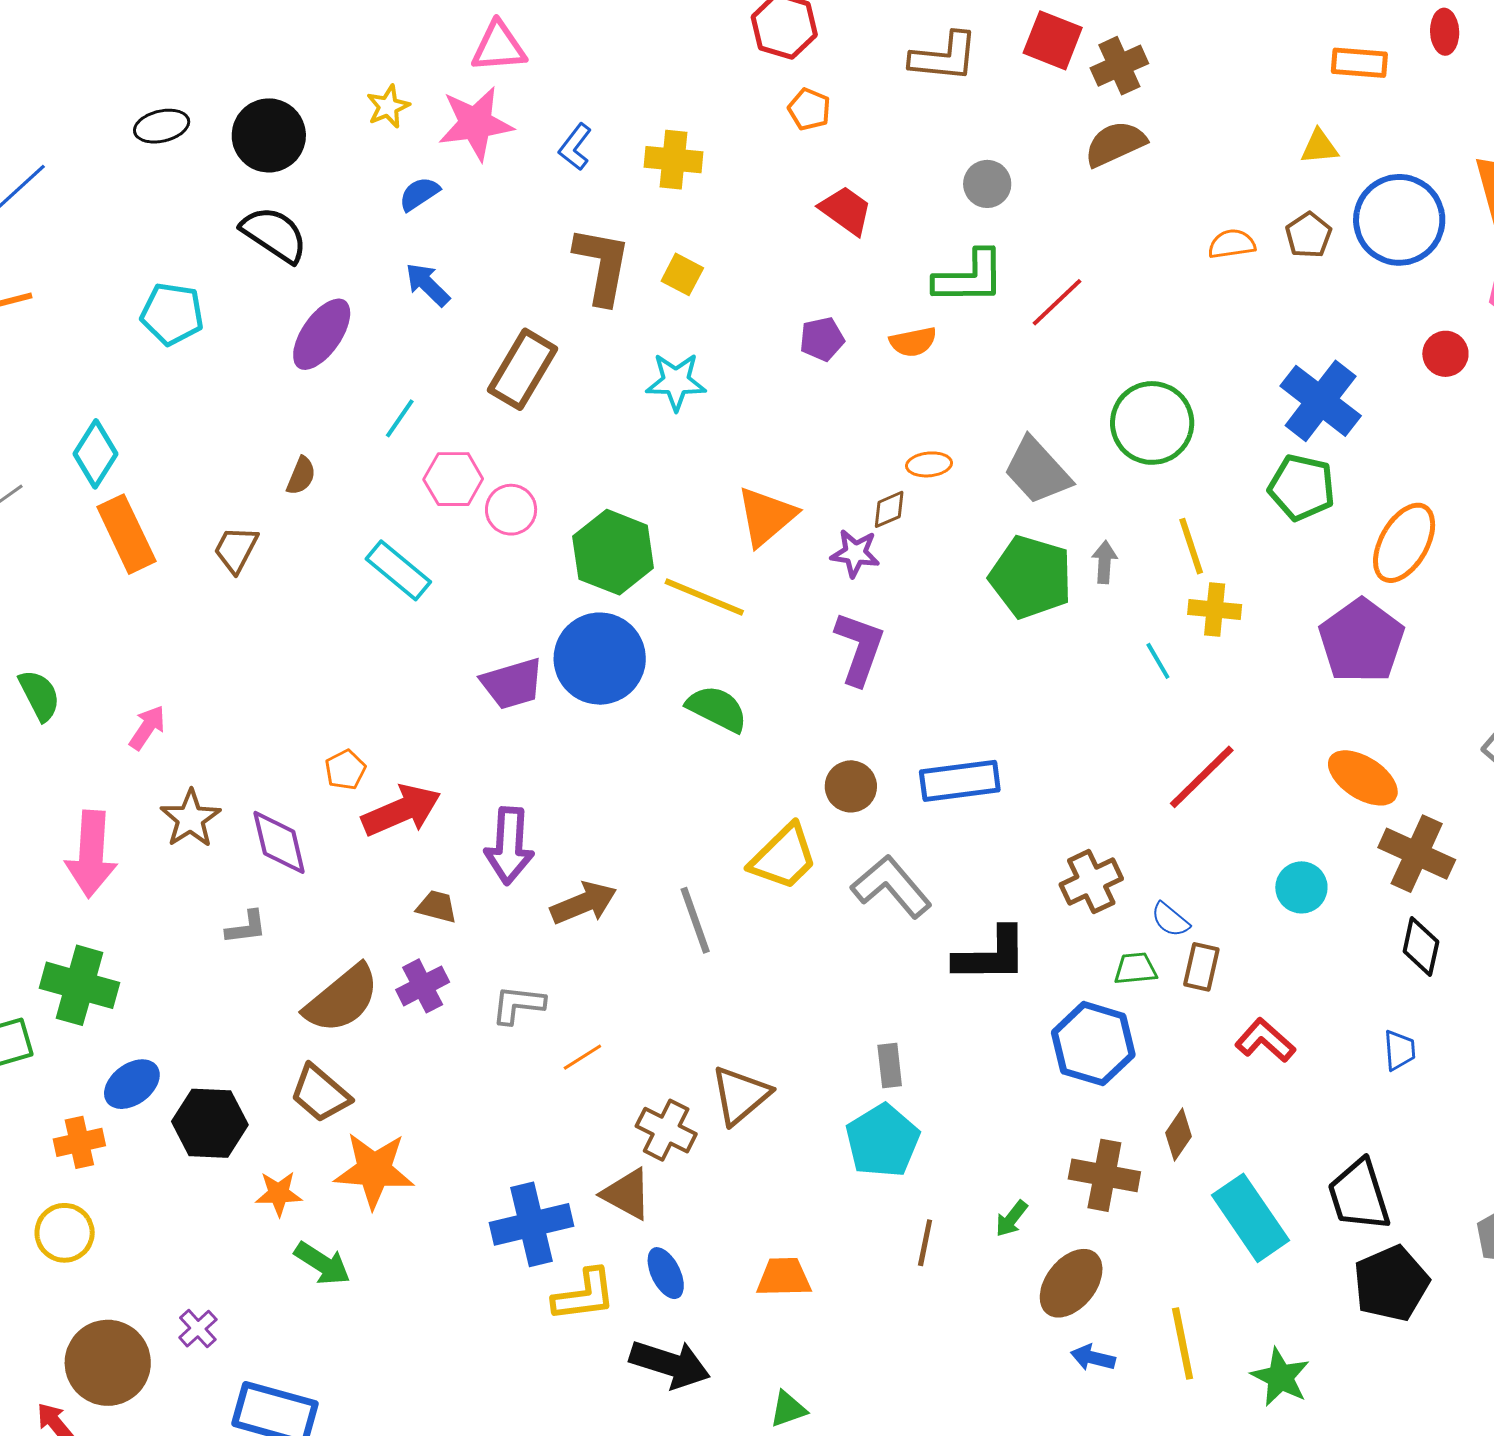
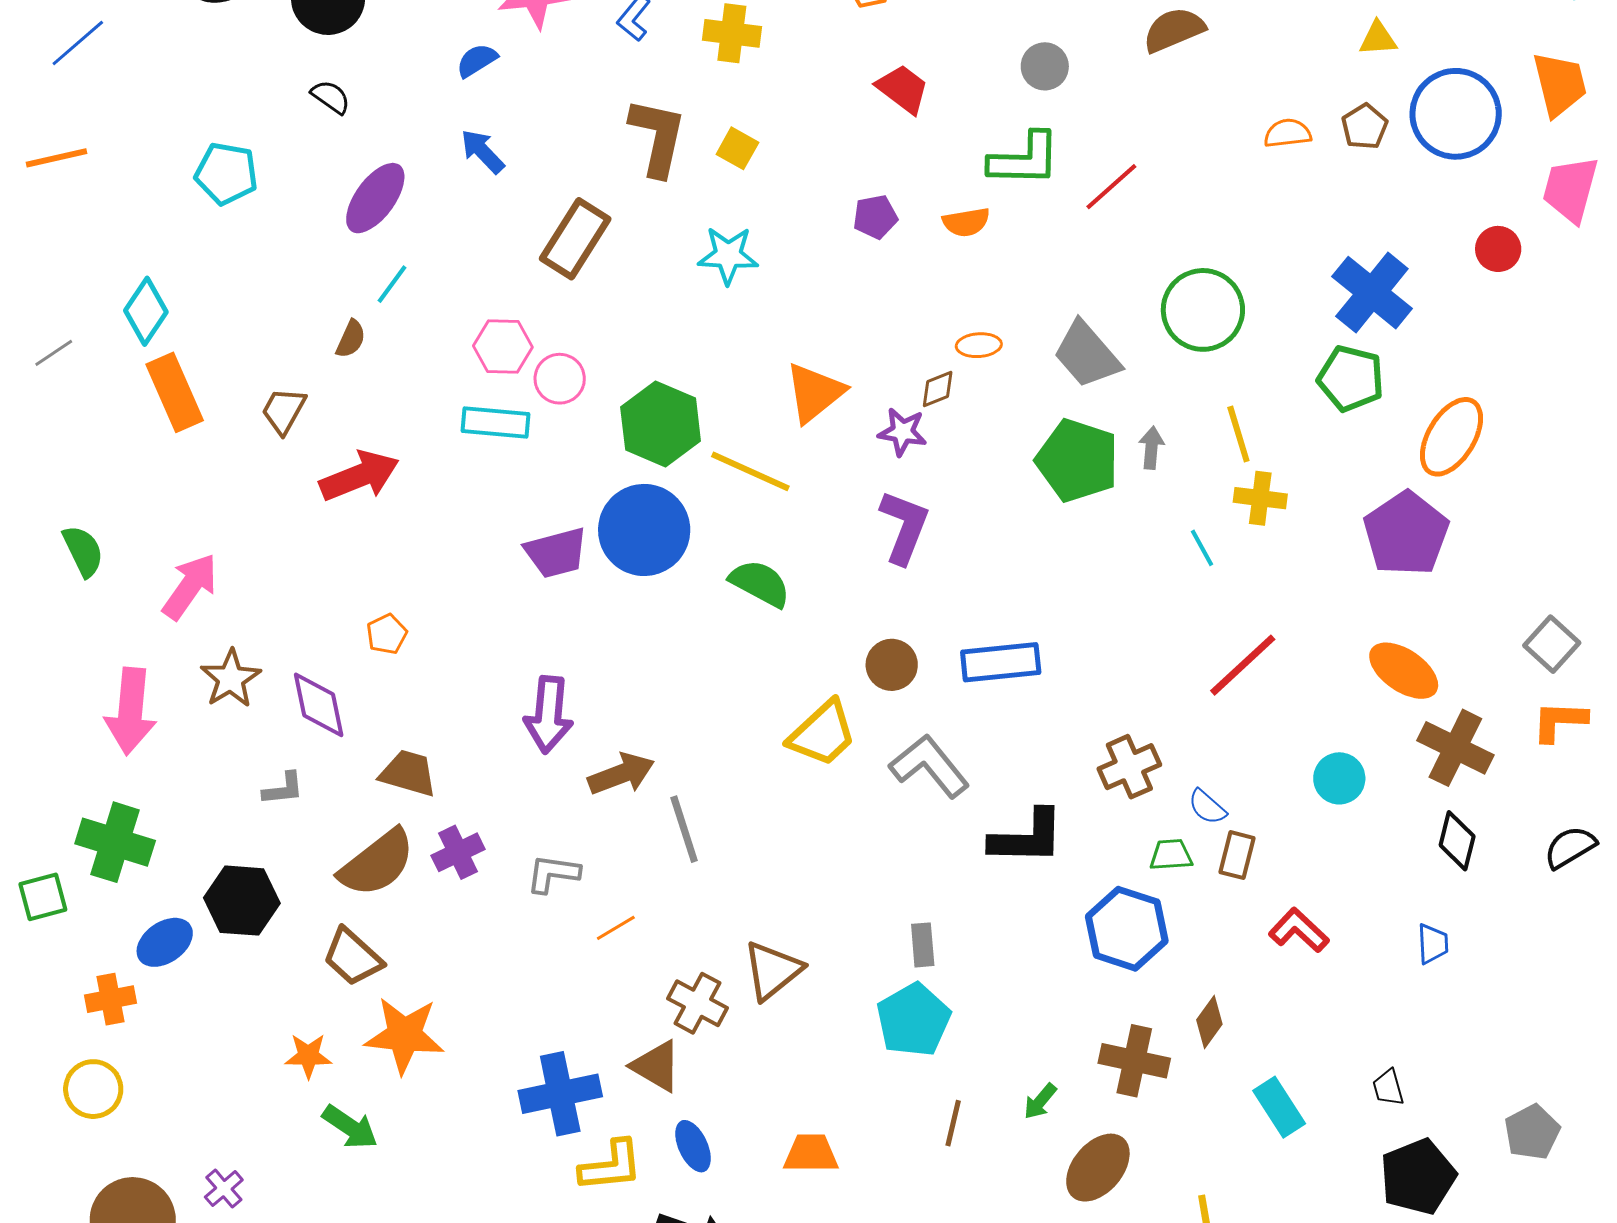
black semicircle: (274, 234) -> (331, 97), size x0.6
cyan line: (400, 418) -> (392, 284), moved
cyan rectangle: (398, 570) -> (496, 422), moved, turned -36
pink arrow: (147, 728) -> (190, 586), size x1.5
red arrow: (401, 810) -> (359, 476), moved
brown trapezoid: (437, 907) -> (408, 773), moved, size x1.4
gray line: (695, 920) -> (684, 829), moved
black hexagon: (210, 1123) -> (242, 901), moved
black trapezoid: (1359, 1195) -> (1388, 1088), size x0.5
cyan rectangle: (1251, 1218) -> (1279, 1107), size x0.7

